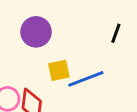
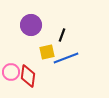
black line: (116, 33) -> (62, 35), moved

